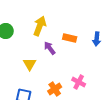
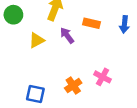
yellow triangle: (30, 64) -> (37, 40), moved, turned 32

